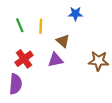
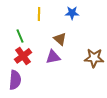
green line: (20, 25) -> (20, 36), moved
yellow line: (41, 26) -> (39, 14), moved

